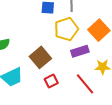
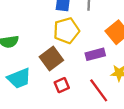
yellow pentagon: (66, 29) -> (66, 31), moved

